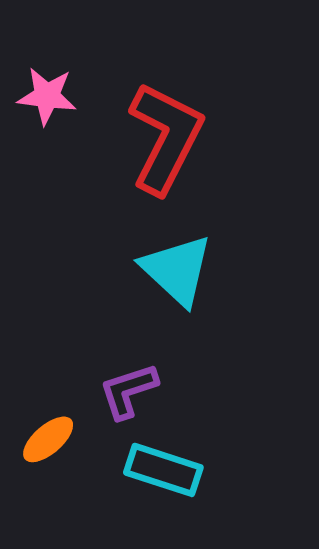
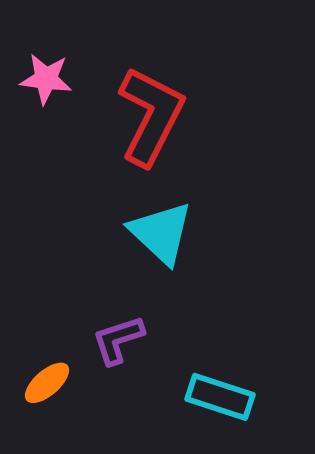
cyan rectangle: (163, 470) -> (220, 397), moved

